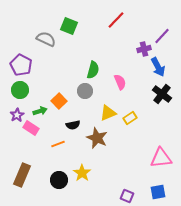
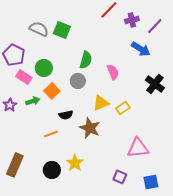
green square: (69, 26) -> (62, 30), moved
purple cross: (144, 49) -> (132, 20), moved
blue arrow: (158, 67) -> (141, 49), moved, turned -30
green circle: (20, 90) -> (44, 68), moved
pink rectangle: (31, 128) -> (24, 77), moved
pink triangle: (161, 158) -> (138, 148), moved
purple square: (127, 196) -> (120, 177), moved

